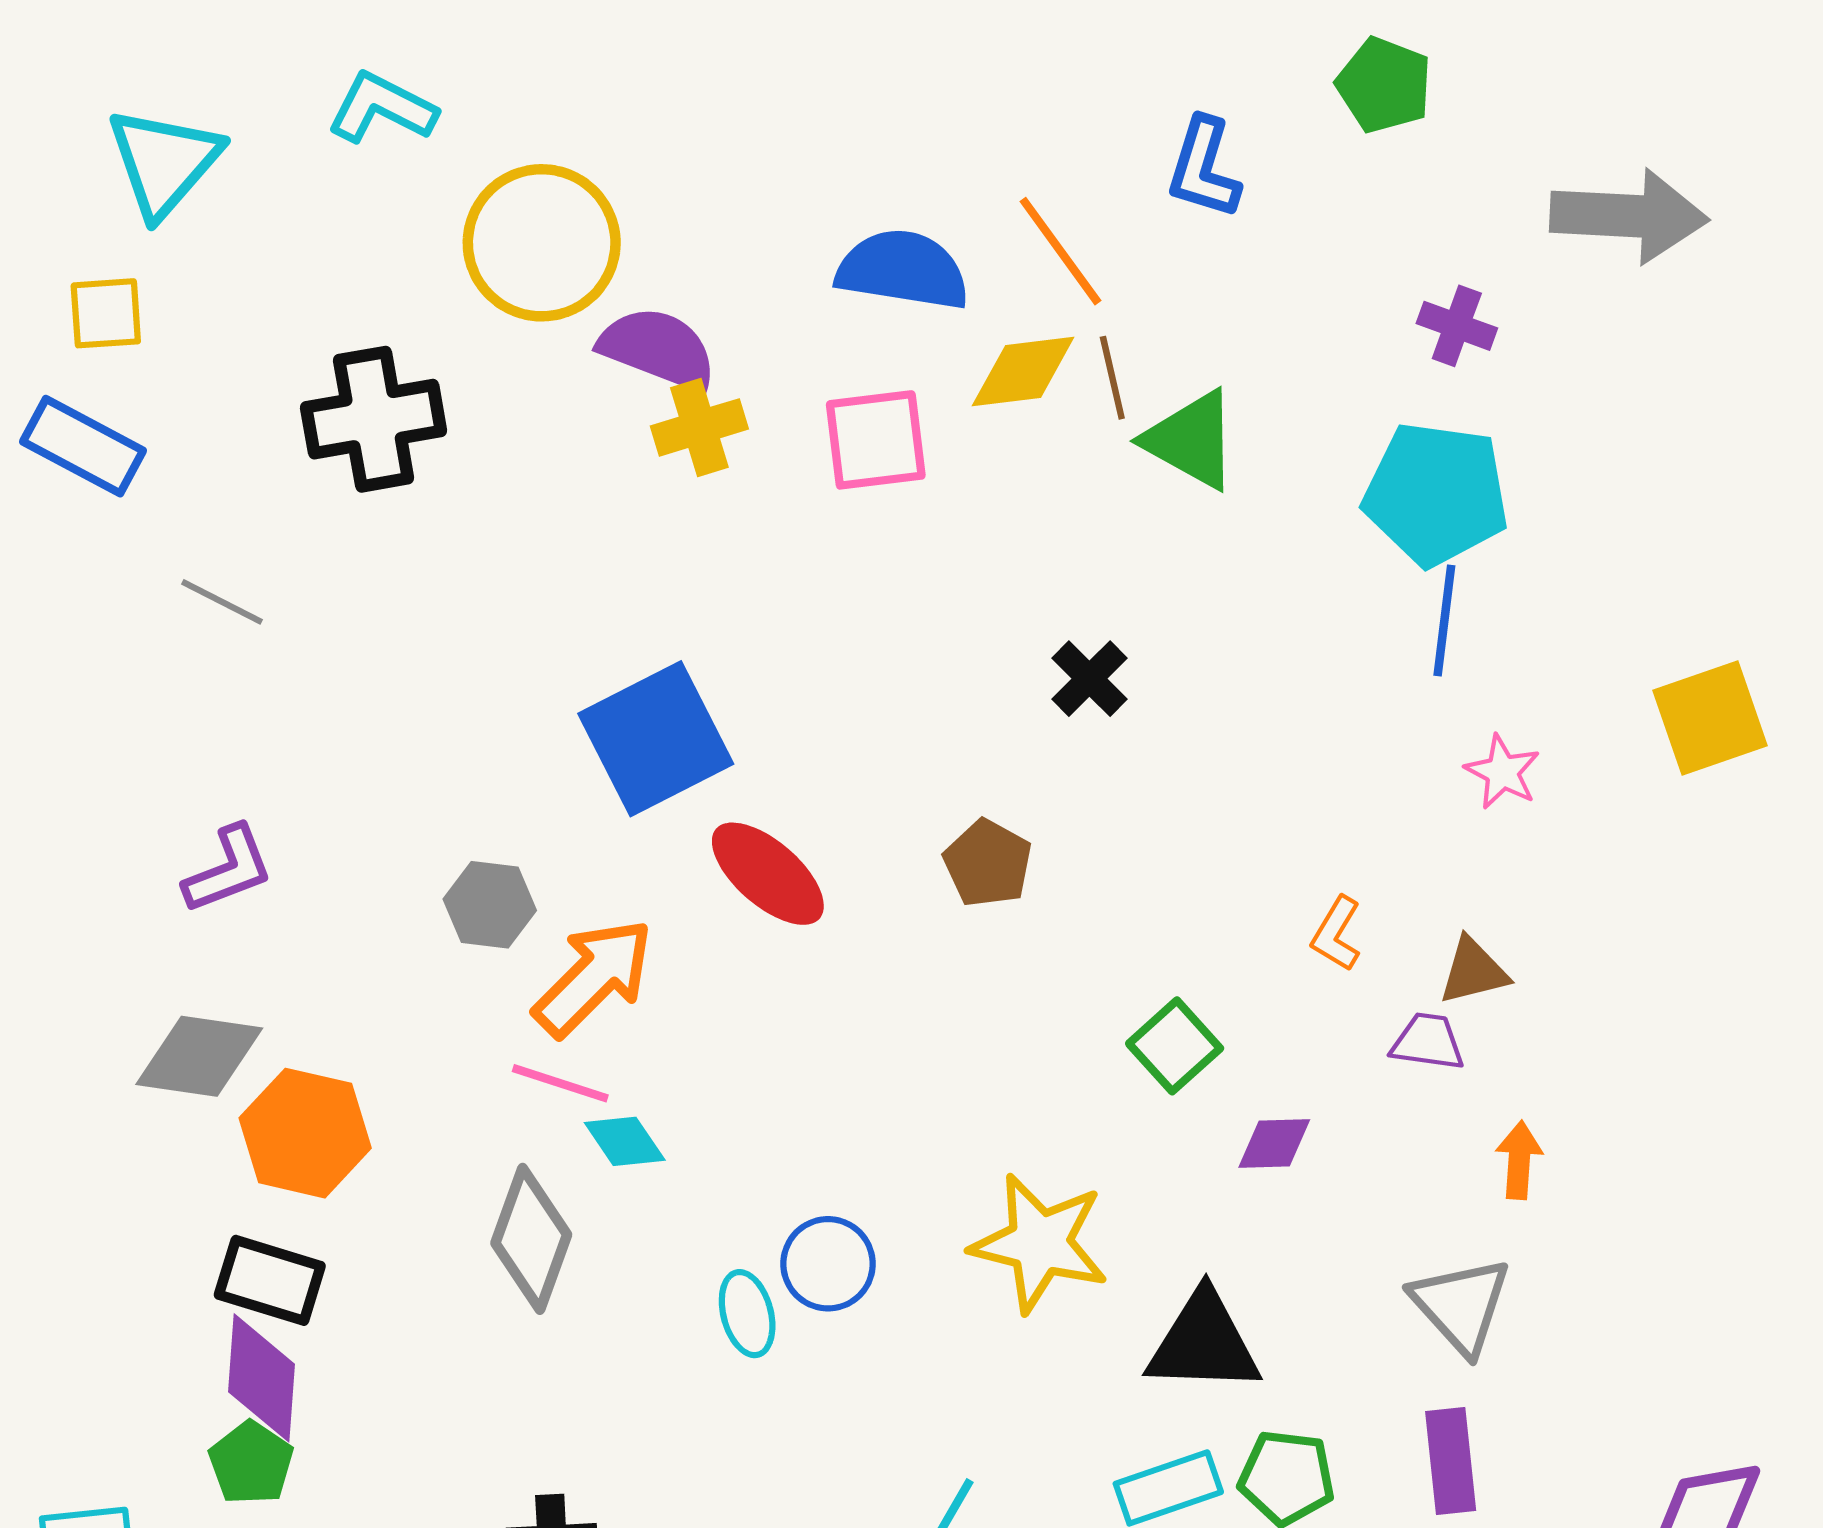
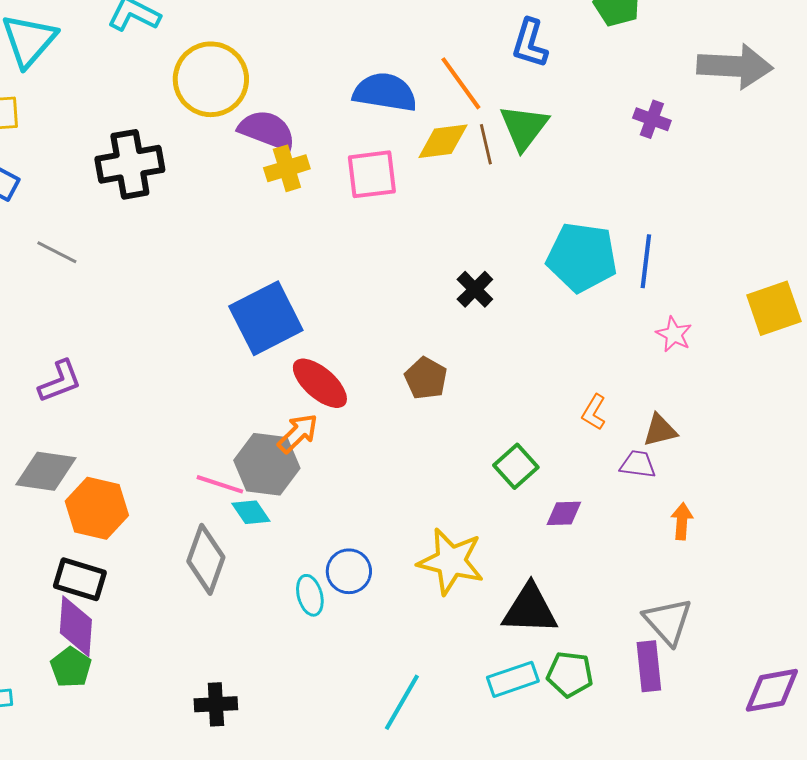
green triangle: (1191, 440) -> (524, 127), moved, turned 38
cyan pentagon: (1436, 494) -> (582, 257), moved
gray hexagon: (490, 905) -> (267, 464), moved, size x1.5
orange arrow: (594, 977) -> (298, 433), moved, size x0.7
gray triangle: (1461, 1305) -> (668, 621), moved

